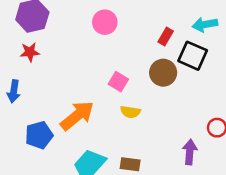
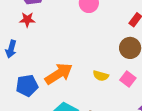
pink square: (118, 82) -> (128, 79), moved

